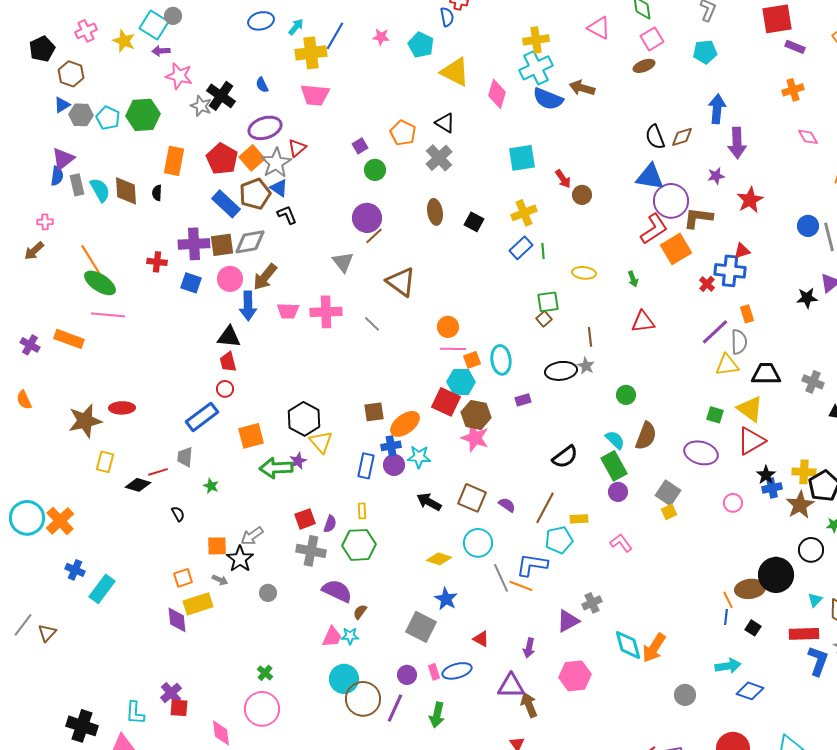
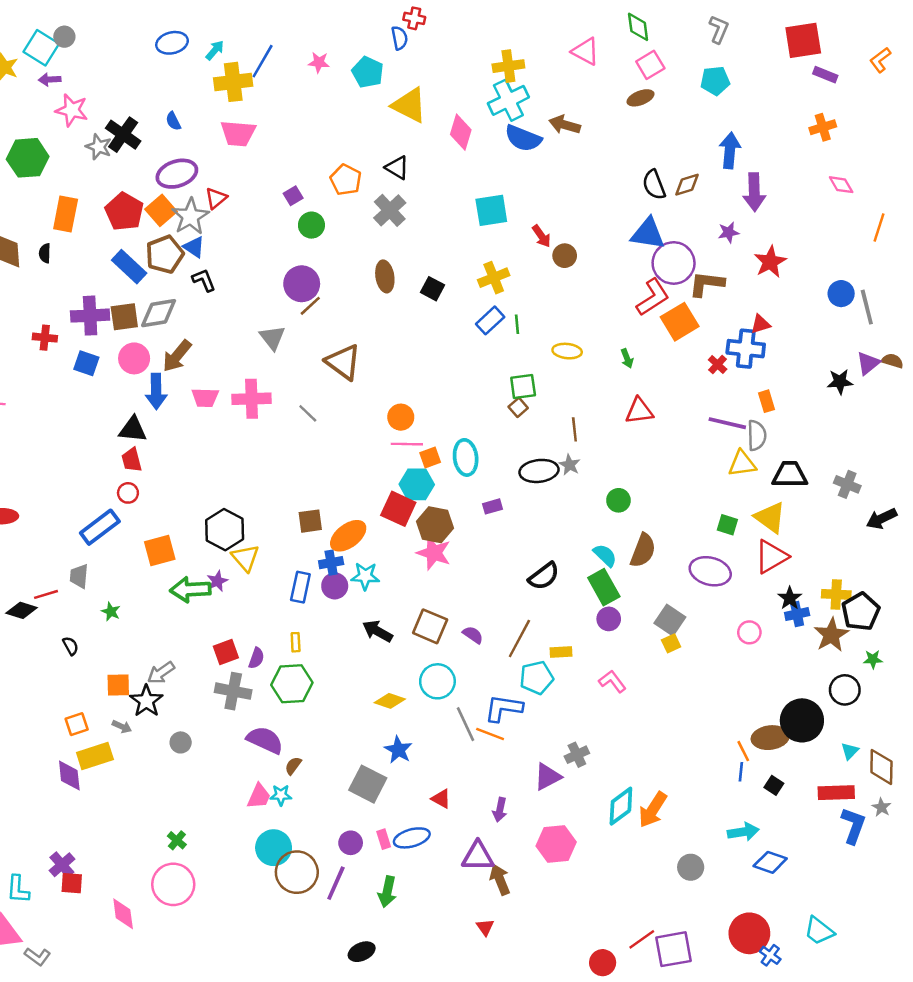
purple line: (715, 332) -> (727, 423), turned 56
cyan diamond: (628, 645) -> (621, 806), turned 68

